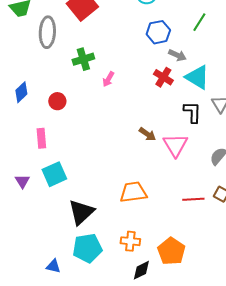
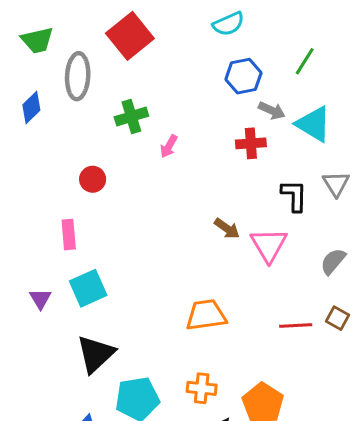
red cross: (163, 77) -> (251, 143), turned -36
cyan triangle: (197, 77) -> (314, 124), moved
blue diamond: (21, 92) -> (31, 108), moved
black triangle: (81, 212) -> (96, 354), moved

